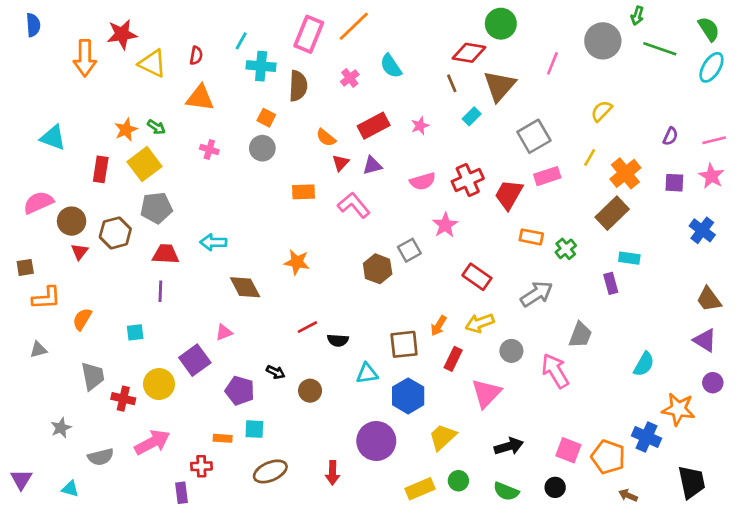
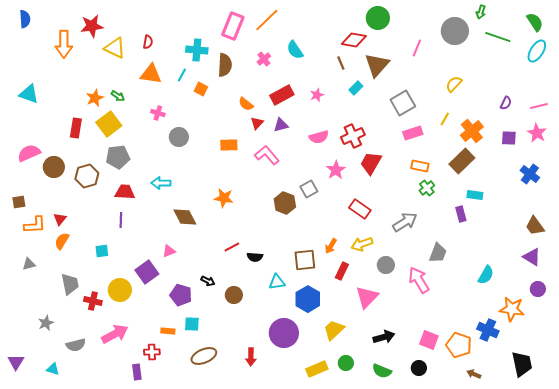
cyan line: (241, 41) -> (182, 75), moved
cyan triangle: (53, 138) -> (29, 94), moved
gray circle: (262, 148) -> (179, 137), moved
red trapezoid: (509, 195) -> (371, 163), moved
orange rectangle: (531, 237) -> (420, 166), moved
red triangle: (79, 252) -> (60, 219), moved

